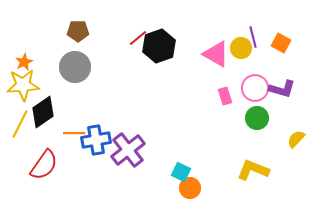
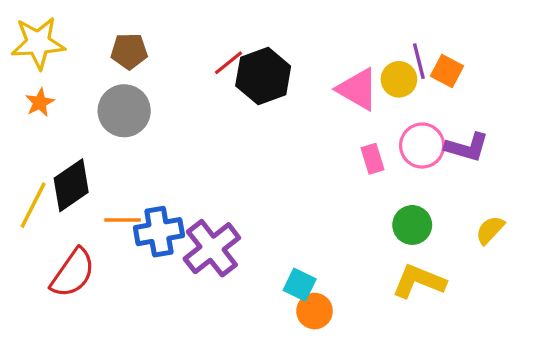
orange square: (281, 43) -> (447, 71), moved
yellow star: (23, 85) -> (38, 43), moved
green circle: (257, 118) -> (412, 225), moved

